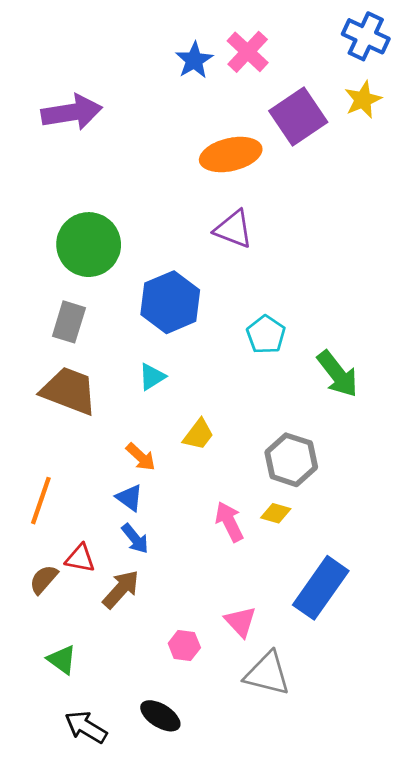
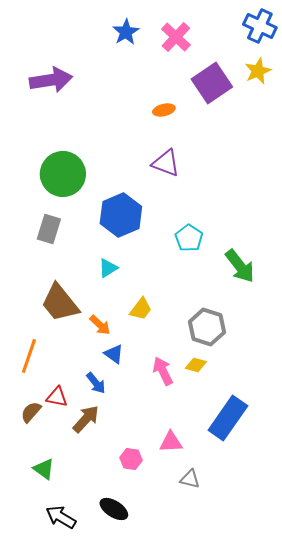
blue star: (194, 60) -> (126, 32), moved
orange ellipse: (231, 155) -> (164, 110), size x0.5
brown trapezoid: (69, 391) -> (60, 303), moved, turned -150
blue triangle: (129, 498) -> (114, 354), moved
pink triangle: (241, 622) -> (171, 442), turned -50
gray triangle: (267, 674) -> (190, 479), size x0.6

